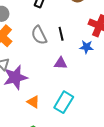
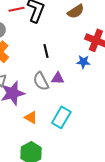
black line: (61, 34) -> (46, 51), moved
gray semicircle: (39, 35) -> (41, 81), moved

